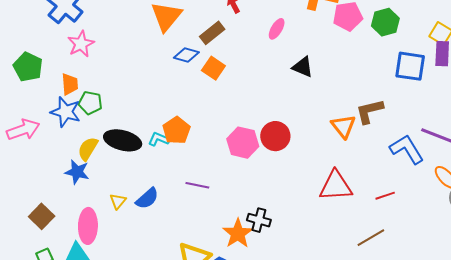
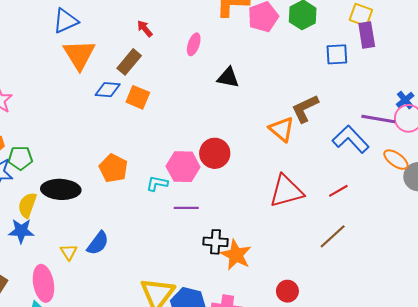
blue square: (410, 66) -> (337, 54), size x0.7
cyan L-shape: (159, 139) -> (157, 184), moved
purple line: (197, 185) -> (186, 208), moved
orange star: (238, 233) -> (236, 255), moved

